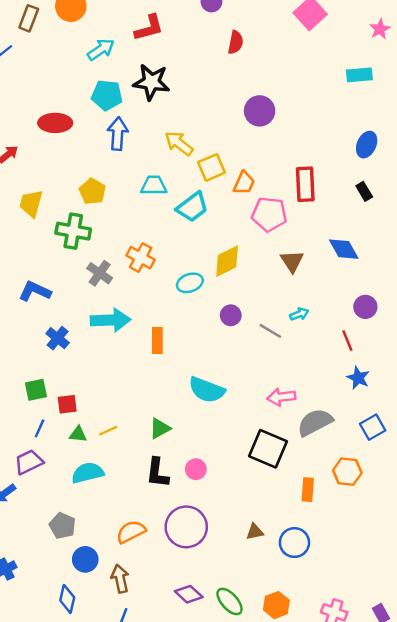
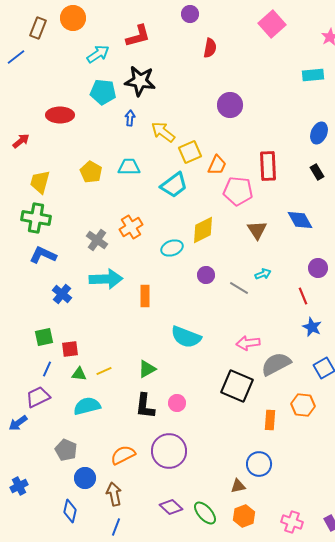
blue arrow: (118, 134) -> (130, 118), moved, size x0.6
cyan trapezoid: (154, 185) -> (129, 167), moved
green cross: (73, 231) -> (36, 218), moved
orange cross: (141, 258) -> (131, 227), turned 30
brown triangle: (255, 532) -> (238, 486), moved

